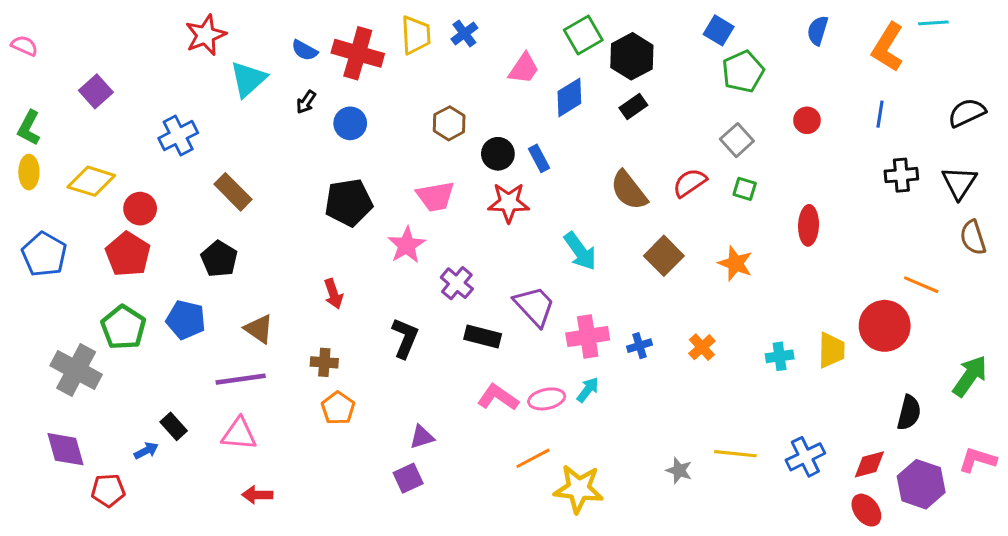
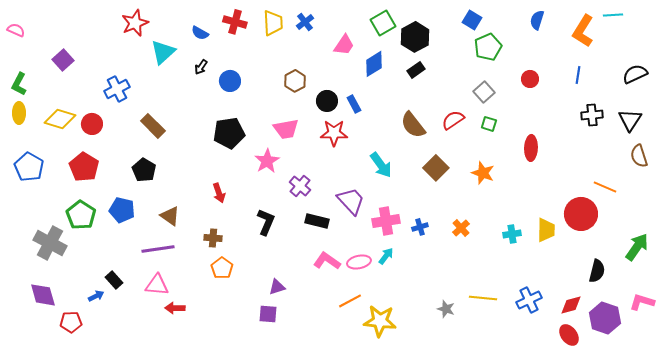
red cross: (358, 53) -> (235, 22), moved, size x0.7
red circle: (140, 209) -> (92, 124), moved
purple square: (408, 478) -> (268, 314), turned 30
red arrow: (257, 495) -> (175, 308), moved

